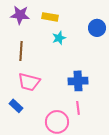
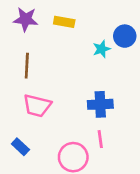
cyan star: (59, 38) -> (102, 49), moved
blue rectangle: (16, 106) -> (20, 147), moved

